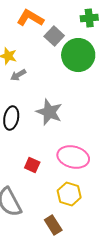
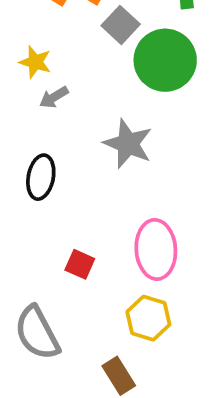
gray star: (49, 112) -> (128, 144), moved
pink ellipse: (73, 157) -> (156, 249), turned 72

